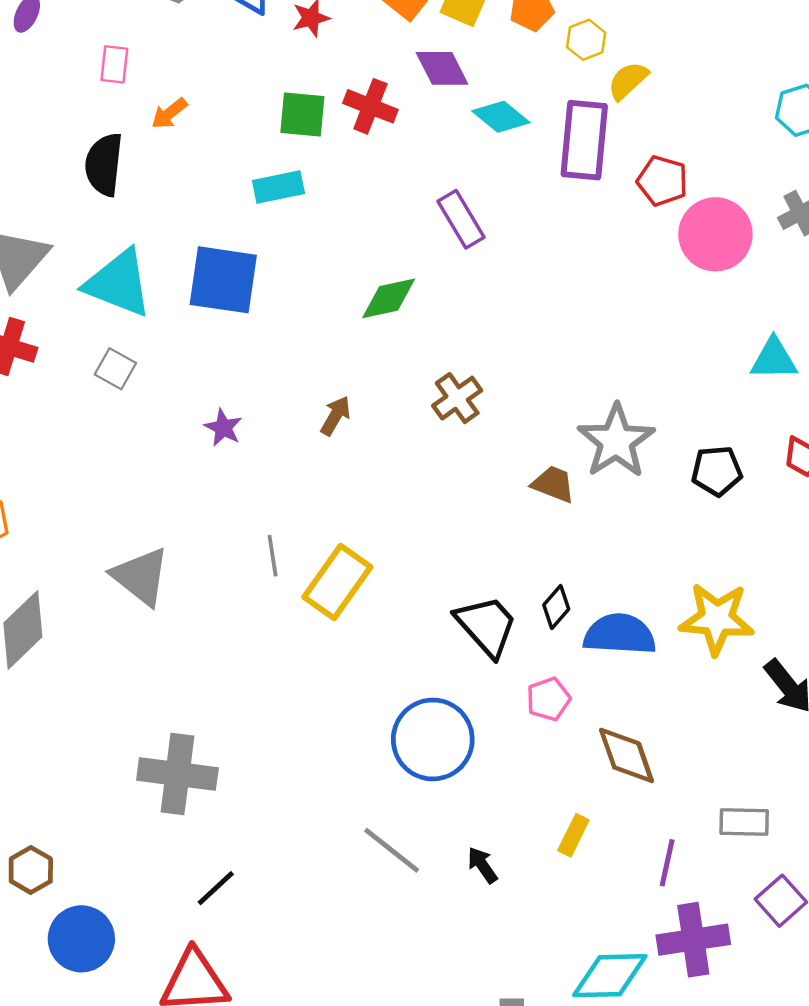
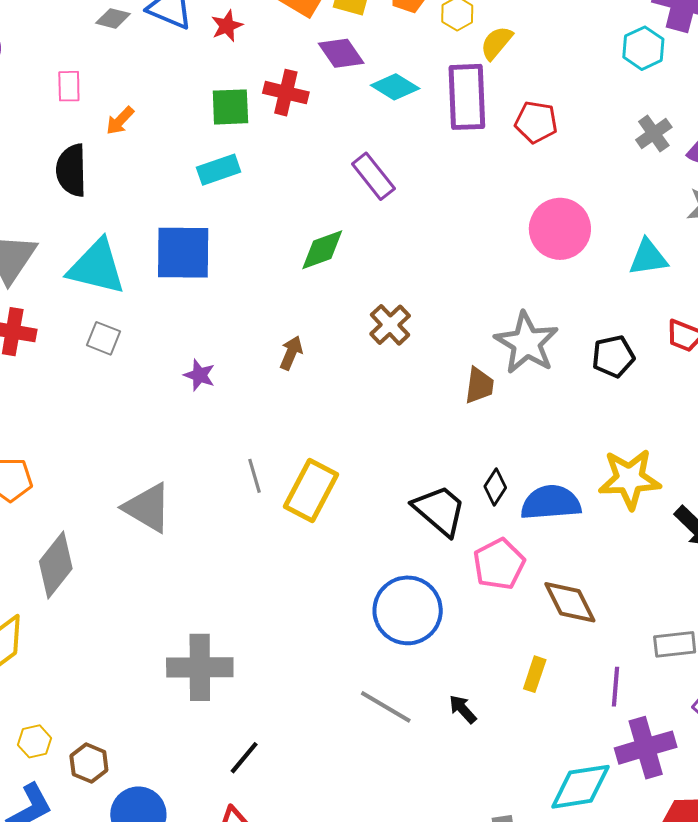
pink circle: (715, 234) -> (560, 229), moved
brown trapezoid: (553, 484) -> (479, 385), turned 84
pink pentagon: (548, 699) -> (499, 564), size x1.4

